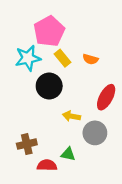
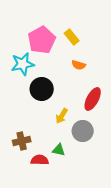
yellow rectangle: (63, 58) -> (72, 37), moved
yellow arrow: (71, 116) -> (62, 116), turned -70

